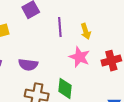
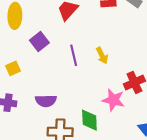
pink star: (79, 57) -> (113, 100), moved

